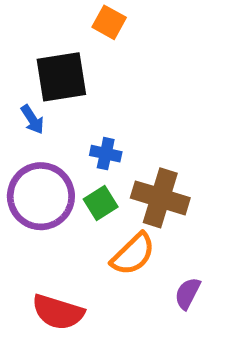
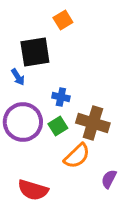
orange square: (109, 22) -> (63, 20), turned 30

